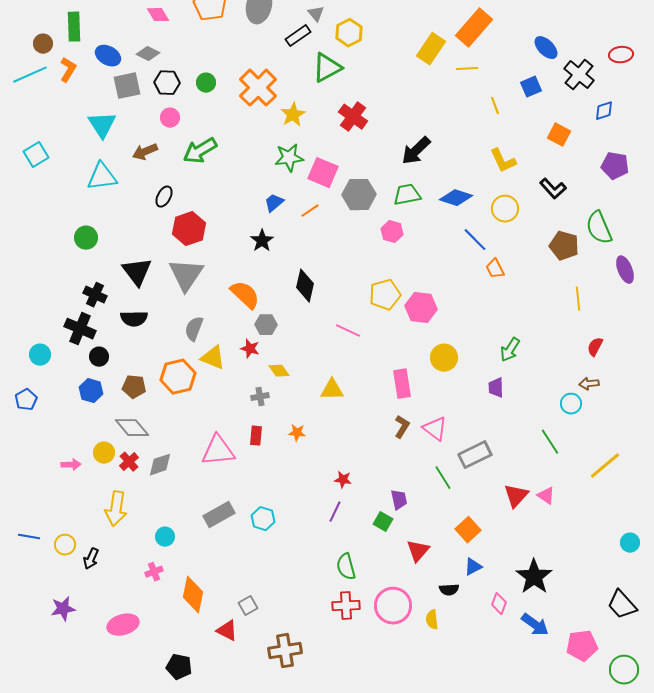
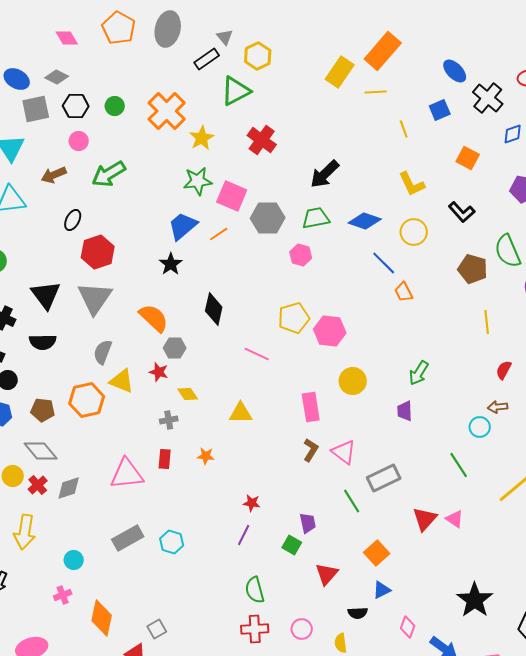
blue trapezoid: (274, 203) -> (183, 226), size x1.5
black star: (534, 577) -> (475, 600), moved
pink circle: (393, 606) -> (302, 629), size x0.6

